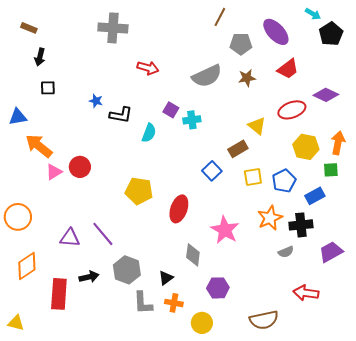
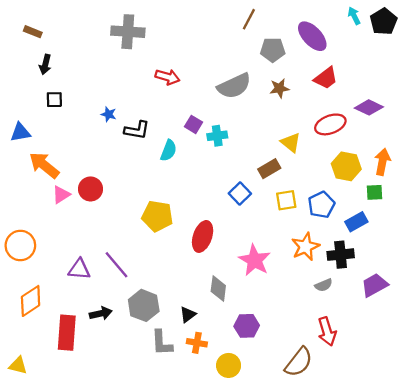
cyan arrow: (313, 14) -> (354, 16), turned -147
black pentagon: (331, 34) -> (384, 21), moved
red arrow: (306, 293) -> (327, 331), moved, turned -115
brown semicircle: (264, 320) -> (299, 362), turned -40

